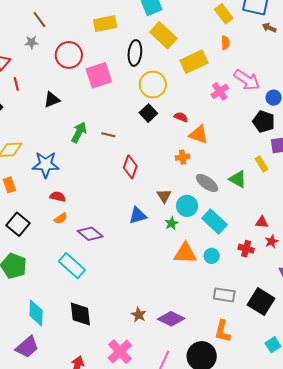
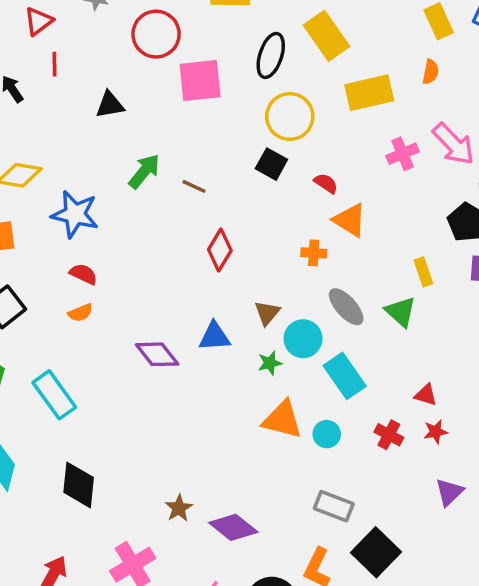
black square: (148, 113) -> (271, 164), turned -30
yellow rectangle: (261, 164) -> (423, 272), moved
purple diamond: (90, 234) -> (157, 354), moved
cyan rectangle: (72, 266) -> (54, 395), moved
black square: (261, 302) -> (376, 552), moved

